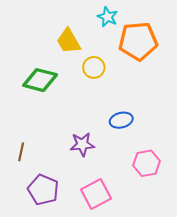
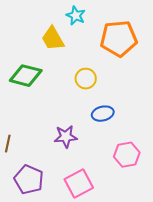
cyan star: (108, 17) -> (76, 16), moved
yellow circle: (94, 67) -> (86, 79), moved

